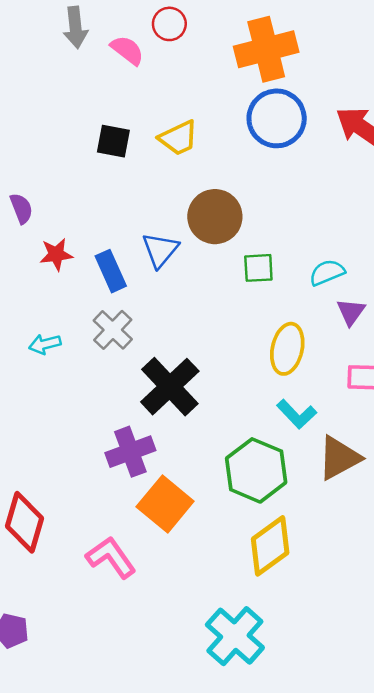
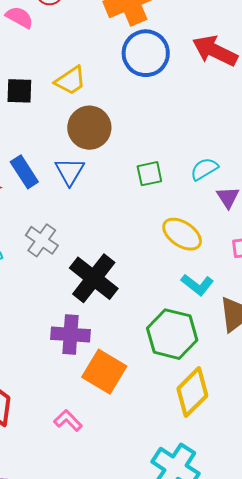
brown circle: (215, 217) -> (89, 128), moved
blue rectangle: (111, 271) -> (24, 172), moved
yellow ellipse: (287, 349) -> (182, 234), turned -60
purple cross: (130, 452) -> (70, 334), turned 33
pink L-shape: (111, 557) -> (68, 420), size x0.7

